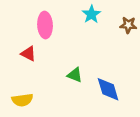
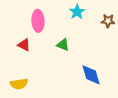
green triangle: (75, 75) -> (63, 45), moved

